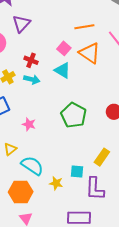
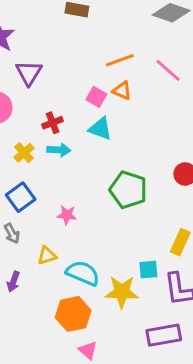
orange triangle: (90, 53) -> (122, 91), moved, size x0.6
red cross: (31, 60) -> (53, 123), turned -32
yellow triangle: (10, 149) -> (47, 256), turned 32
yellow star: (56, 183) -> (122, 292), size x1.6

